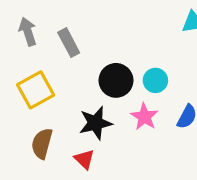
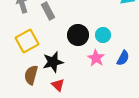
black star: (96, 123) -> (53, 62), moved

